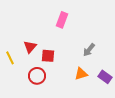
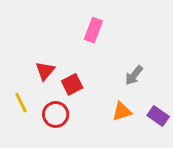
red square: (48, 56) -> (72, 84), turned -32
yellow line: (10, 58) -> (21, 102), moved

